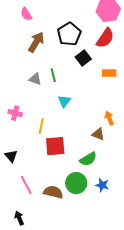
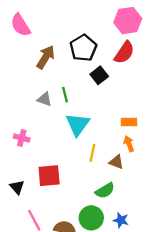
pink semicircle: (26, 14) -> (21, 25), moved, size x1.5
orange rectangle: (109, 73) -> (129, 122), moved
cyan triangle: (64, 101) -> (78, 124), size x1.6
yellow line: (41, 126) -> (92, 153), moved
red square: (55, 146) -> (49, 176), moved

